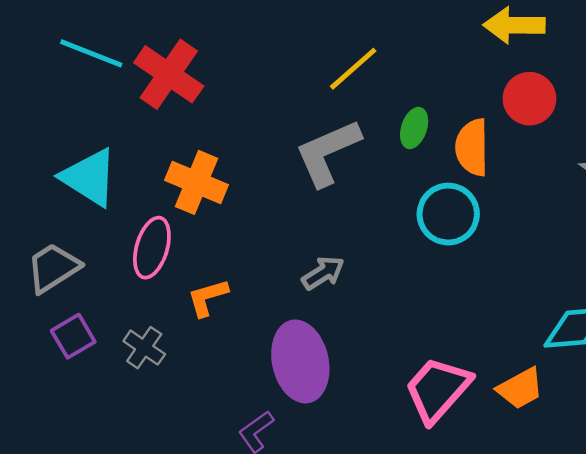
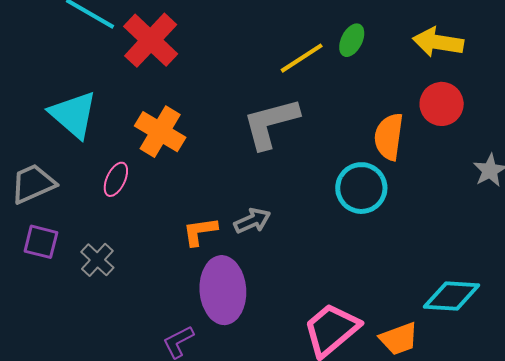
green ellipse: (414, 128) -> (352, 40), moved
pink ellipse: (152, 248) -> (116, 179), size x0.7
orange L-shape: (208, 297) -> (200, 231), moved
purple square: (73, 336) -> (41, 242), turned 36

